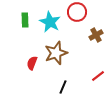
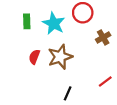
red semicircle: (32, 63) -> (34, 57), moved

